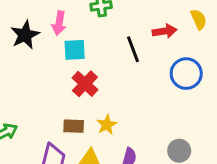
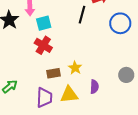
black line: (133, 49) -> (82, 15), turned 48
red cross: (85, 84) -> (43, 45), moved

